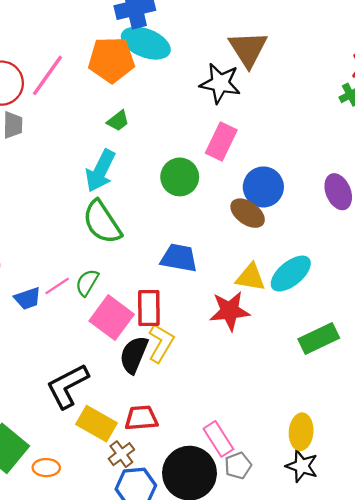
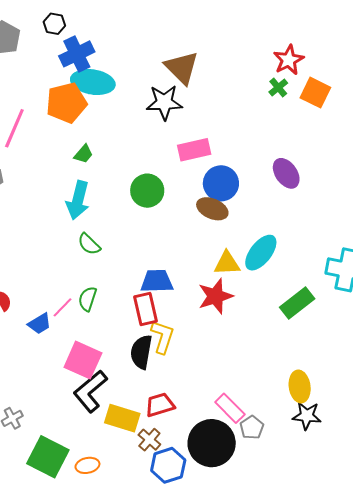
pink rectangle: (221, 141) -> (194, 150), moved, turned 64
green semicircle: (102, 222) -> (89, 244), size x0.6
blue trapezoid: (179, 258) -> (157, 281), moved
pink square: (112, 318) -> (83, 360), moved

